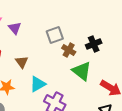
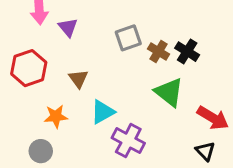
black cross: (94, 44) -> (187, 52), turned -35
brown cross: (69, 50) -> (158, 52), moved

